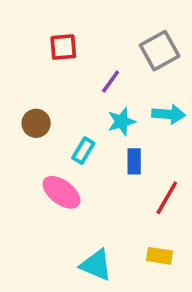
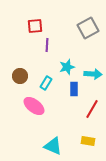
purple line: (111, 82) -> (47, 45), moved, turned -32
cyan arrow: (169, 114) -> (93, 74), moved
brown circle: (36, 123) -> (20, 76), moved

